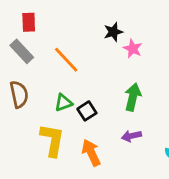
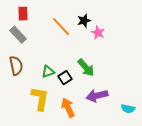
orange line: (66, 60) -> (61, 27), moved
green arrow: (133, 97) -> (86, 68), moved, turned 126
purple arrow: (131, 136) -> (97, 96), size x1.5

